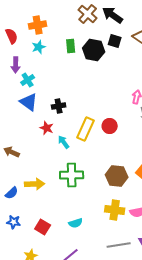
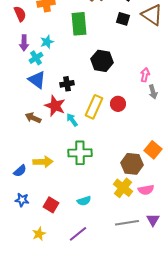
green rectangle: (71, 46) -> (79, 24), size x1.6
cyan star: (39, 47) -> (47, 42), moved
black hexagon: (94, 50) -> (102, 61), moved
red star: (47, 128) -> (55, 106), size x1.5
brown arrow: (12, 152) -> (33, 118), moved
brown hexagon: (117, 176) -> (132, 164), moved
yellow cross: (115, 210) -> (123, 188), turned 30

